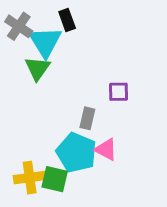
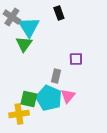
black rectangle: (67, 20) -> (59, 13), moved
pink triangle: (106, 149) -> (68, 96), turned 42
green square: (55, 179) -> (29, 99), moved

